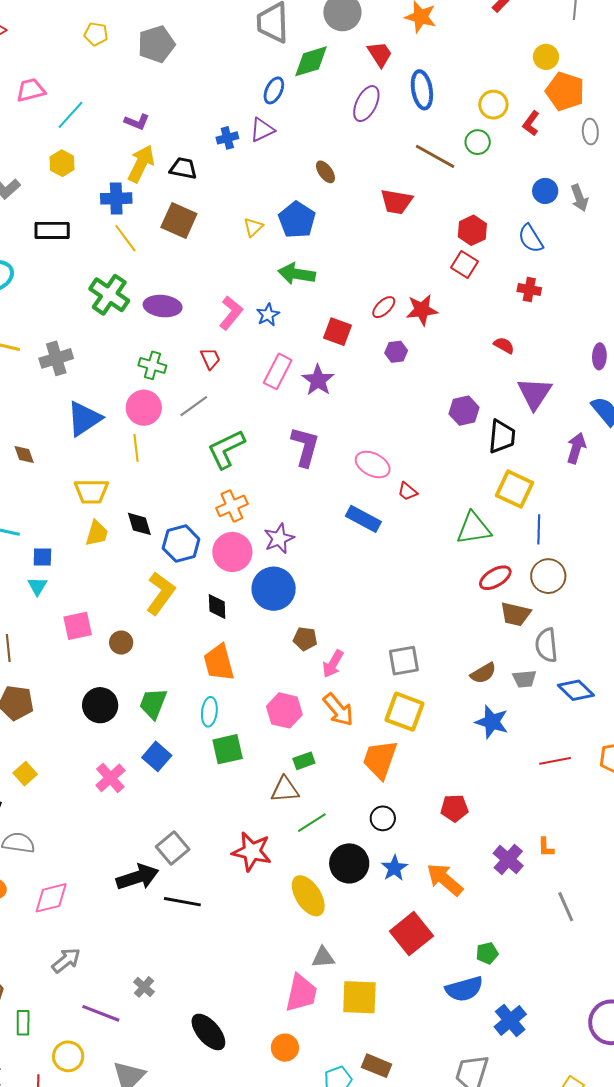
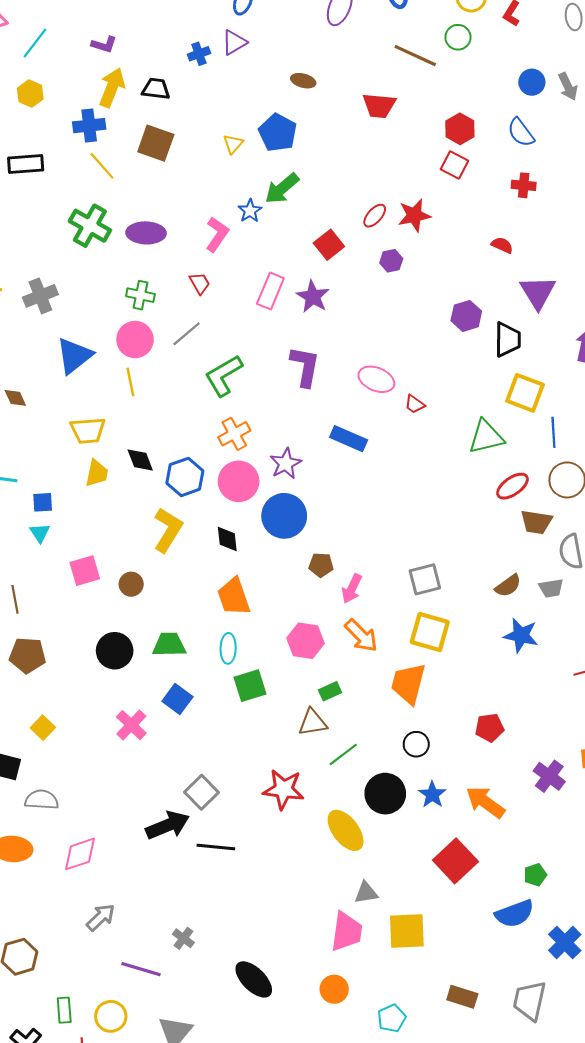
brown ellipse: (325, 172) -> (303, 81), turned -35
green arrow: (297, 274) -> (282, 188), turned -45
blue star: (268, 315) -> (250, 211), moved
red square: (337, 332) -> (329, 245), turned 36
blue rectangle: (363, 519) -> (349, 439), moved
green trapezoid: (153, 704) -> (169, 645), turned 72
green rectangle: (23, 1023) -> (64, 1010), moved
brown rectangle: (377, 1066) -> (462, 997), moved

